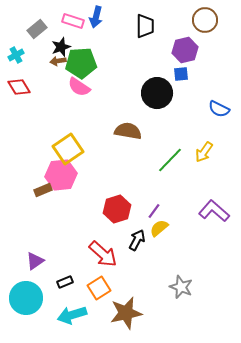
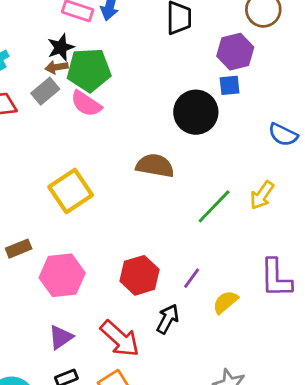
gray rectangle: (37, 29) -> (45, 91), moved
pink hexagon: (61, 175) -> (62, 275), moved
brown rectangle: (43, 190) -> (19, 249), moved
purple L-shape: (214, 211) -> (276, 278), turned -132
yellow semicircle: (159, 228) -> (225, 302), moved
purple triangle: (35, 261) -> (61, 337), moved

